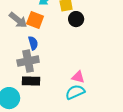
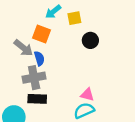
black circle: (76, 19) -> (90, 40), moved
gray arrow: (18, 20) -> (23, 48), moved

